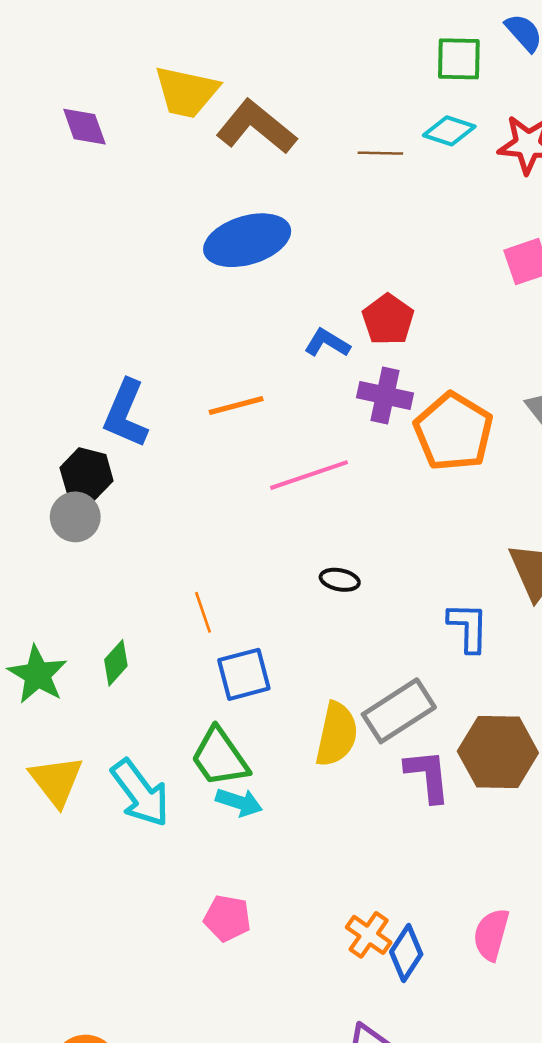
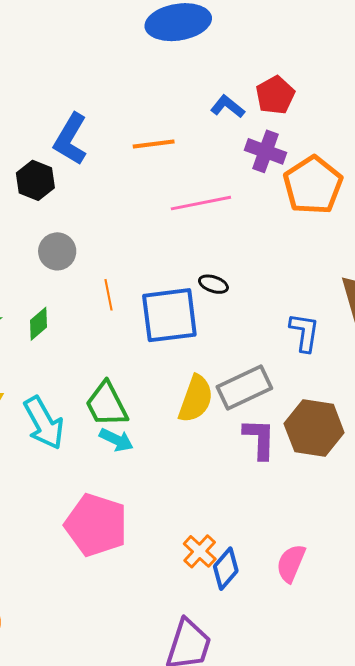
gray circle: (75, 517) -> (57, 251), moved
blue square: (244, 674) -> (169, 315), moved, size x1.5
pink pentagon: (227, 918) -> (96, 525), size x1.8

